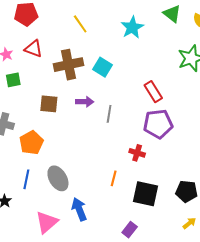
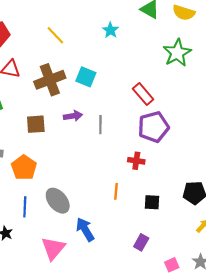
cyan star: (132, 27) -> (110, 30), size x0.7
black square: (146, 194) -> (152, 202), size x0.6

